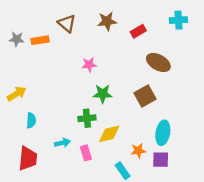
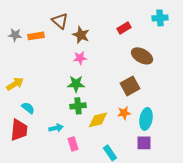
brown star: (107, 21) -> (81, 35), moved, turned 30
green star: (103, 94) -> (76, 84), moved
cyan semicircle: (31, 121) -> (28, 108), turned -56
orange star: (138, 151) -> (124, 113), moved
pink rectangle: (86, 153) -> (73, 144), moved
red trapezoid: (28, 158) -> (19, 130), moved

